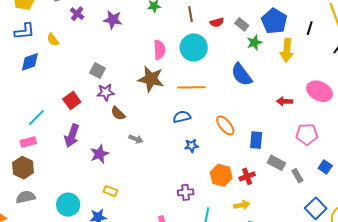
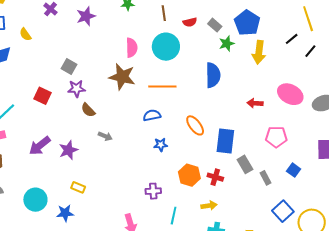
purple star: (113, 20) -> (86, 16), turned -30
black line: (310, 28) -> (292, 39), moved, turned 32
blue semicircle: (242, 75) -> (213, 75), turned -145
red square: (72, 100) -> (42, 96), turned -30
purple arrow: (72, 136) -> (40, 146), moved, turned 30
blue rectangle: (256, 140) -> (225, 141), size x1.4
gray rectangle: (276, 163) -> (245, 164), turned 30
red cross: (247, 176) -> (215, 177), turned 35

